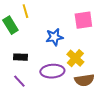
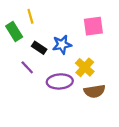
black rectangle: (20, 57) -> (39, 48), moved, turned 32
purple line: (19, 81) -> (27, 67), moved

